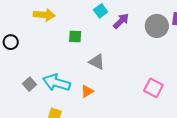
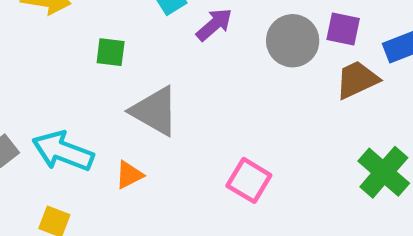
gray triangle: (97, 62) -> (155, 111), size x1.4
pink square: (153, 88) -> (249, 180), moved

